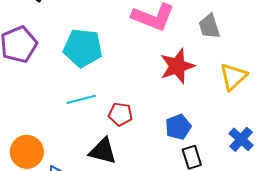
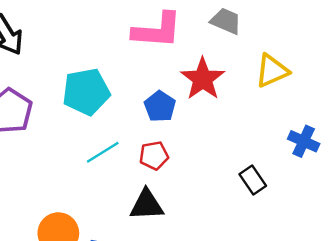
gray trapezoid: (209, 26) -> (226, 21), turned 148
yellow triangle: (233, 77) -> (272, 71), turned 36
blue pentagon: (178, 127) -> (160, 106), moved

